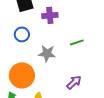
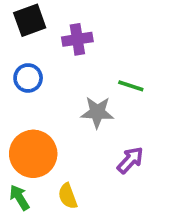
green line: (77, 42) -> (131, 86), turned 40
gray star: (47, 53) -> (97, 112), moved

